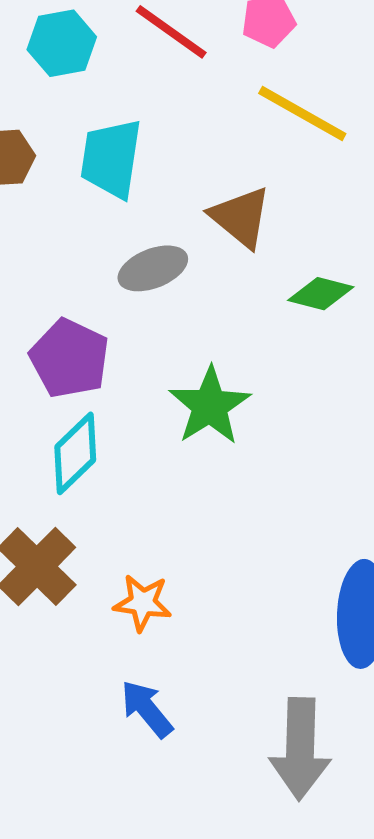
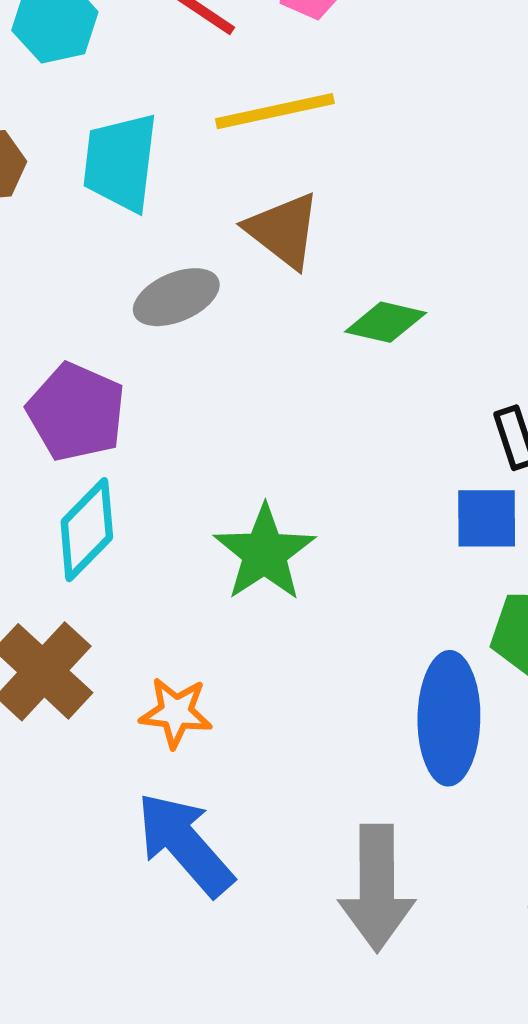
yellow line: (302, 114) -> (275, 111), moved, turned -40
green star: (210, 406) -> (265, 553), moved
blue arrow: (147, 709) -> (185, 844), size x1.5

